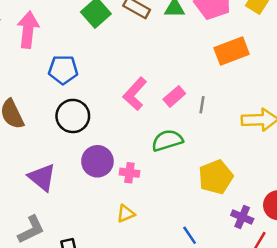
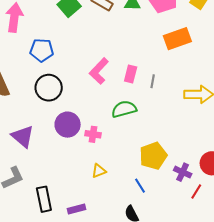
pink rectangle: (174, 96) -> (131, 74), turned -36
yellow pentagon: (216, 177) -> (153, 156), moved
yellow triangle: (126, 214) -> (99, 171), moved

